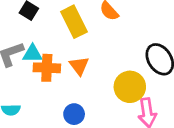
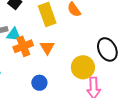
orange cross: (47, 68) -> (23, 46), turned -30

